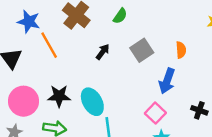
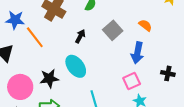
orange semicircle: (181, 50) -> (145, 25), turned -40
cyan ellipse: (92, 102) -> (76, 66), moved
pink square: (155, 113) -> (132, 81), turned 30

